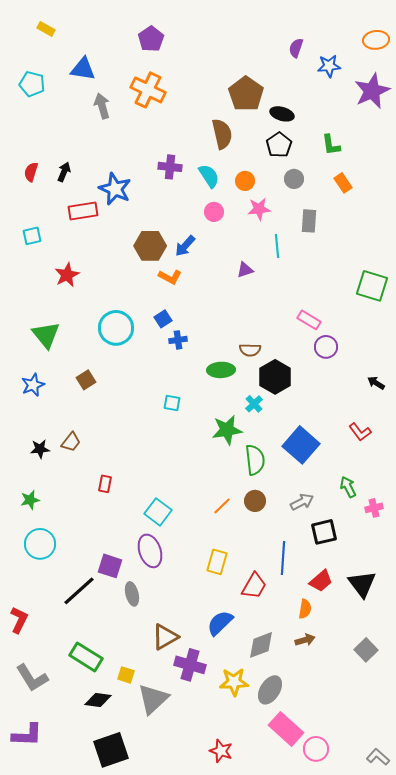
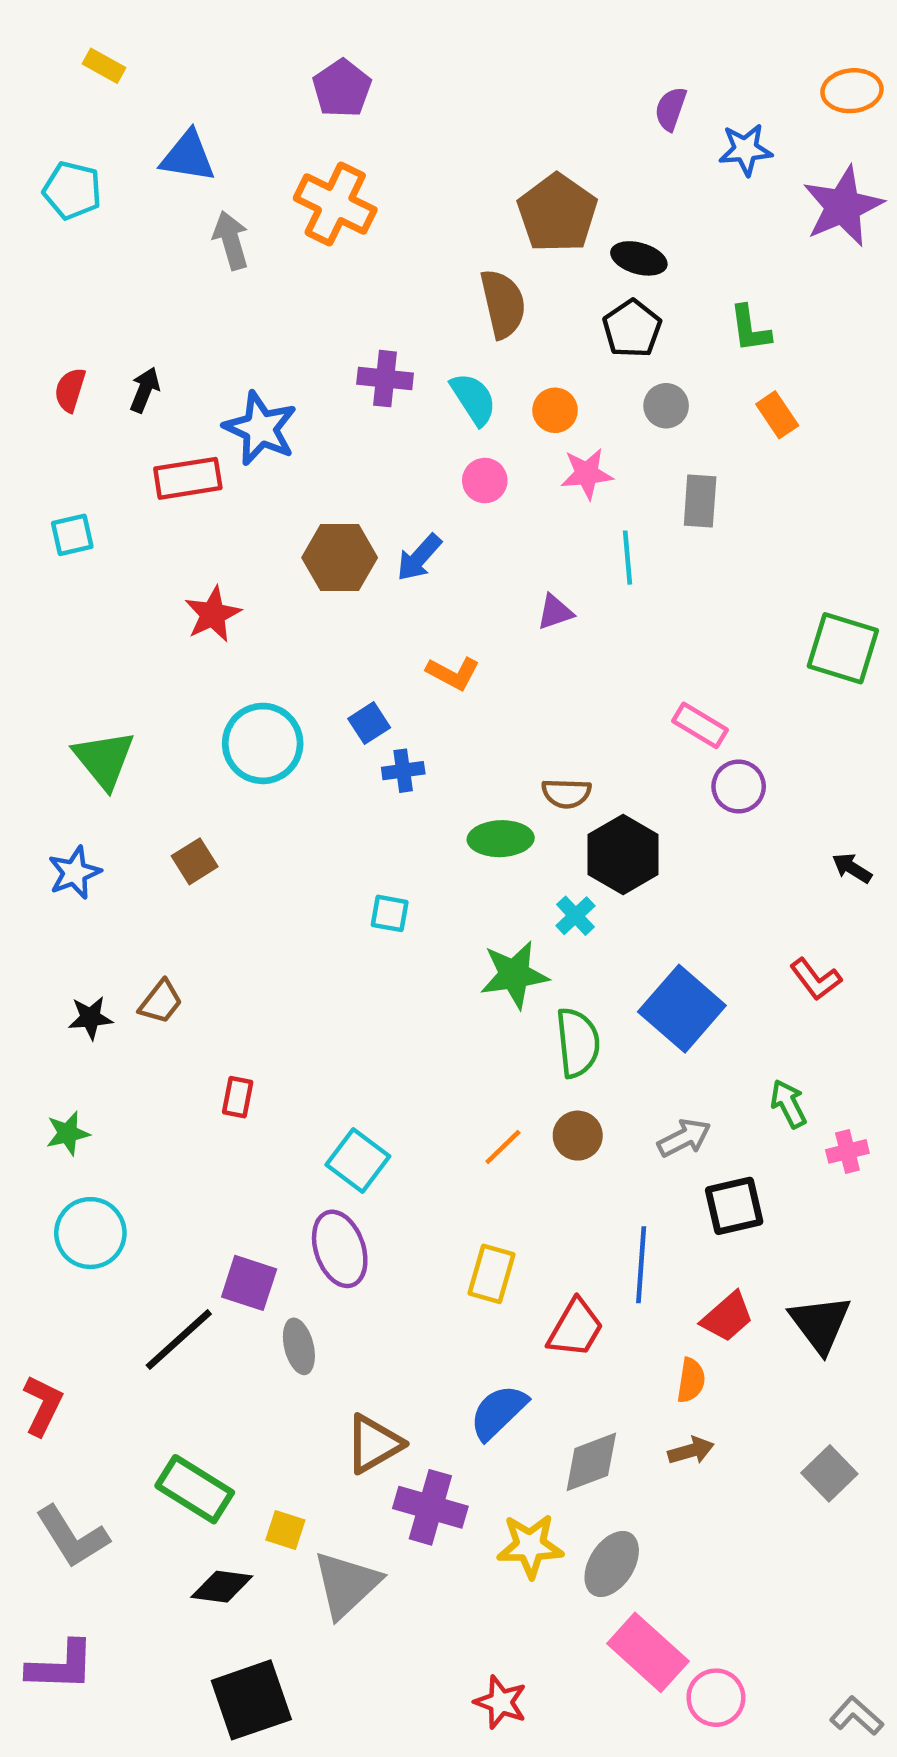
red star: (67, 275) -> (213, 614), moved
orange L-shape: (170, 277) -> (453, 673), moved

